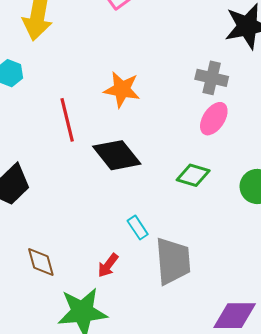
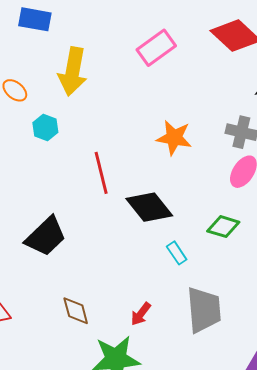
orange star: (122, 89) -> (174, 138), moved
cyan rectangle: (138, 228) -> (177, 253), moved

